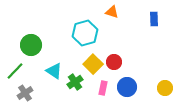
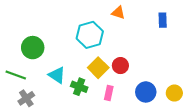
green line: (15, 71) -> (16, 75), turned 66
green cross: (75, 82) -> (79, 87), turned -35
blue circle: (127, 87) -> (146, 92), moved

